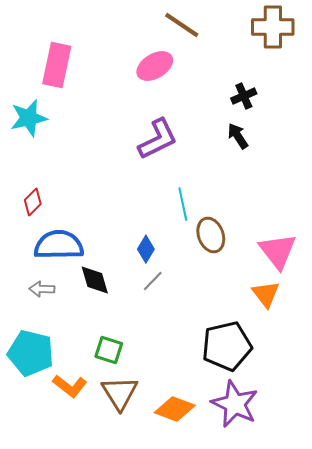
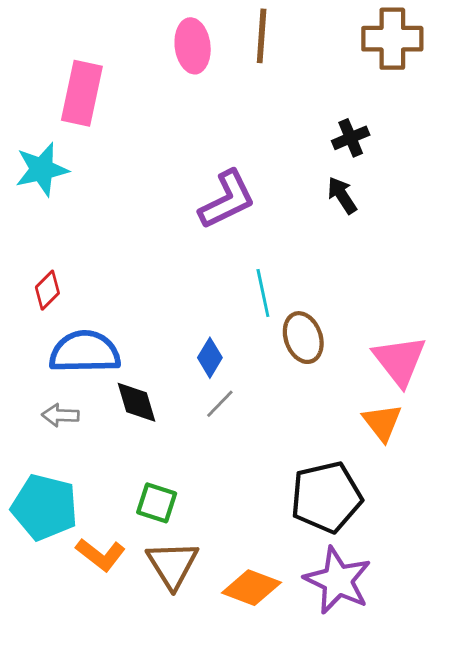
brown line: (182, 25) -> (262, 36), turned 60
pink ellipse: (155, 66) -> (193, 46), moved, turned -66

